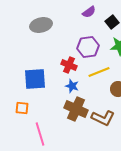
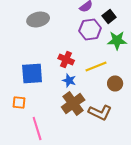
purple hexagon: (88, 47) -> (90, 29), moved
brown cross: (76, 109) -> (73, 103), turned 30

